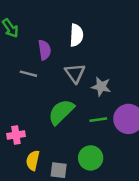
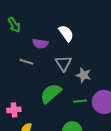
white semicircle: (76, 35) -> (66, 33), turned -42
purple semicircle: (45, 50) -> (40, 44), turned 105

